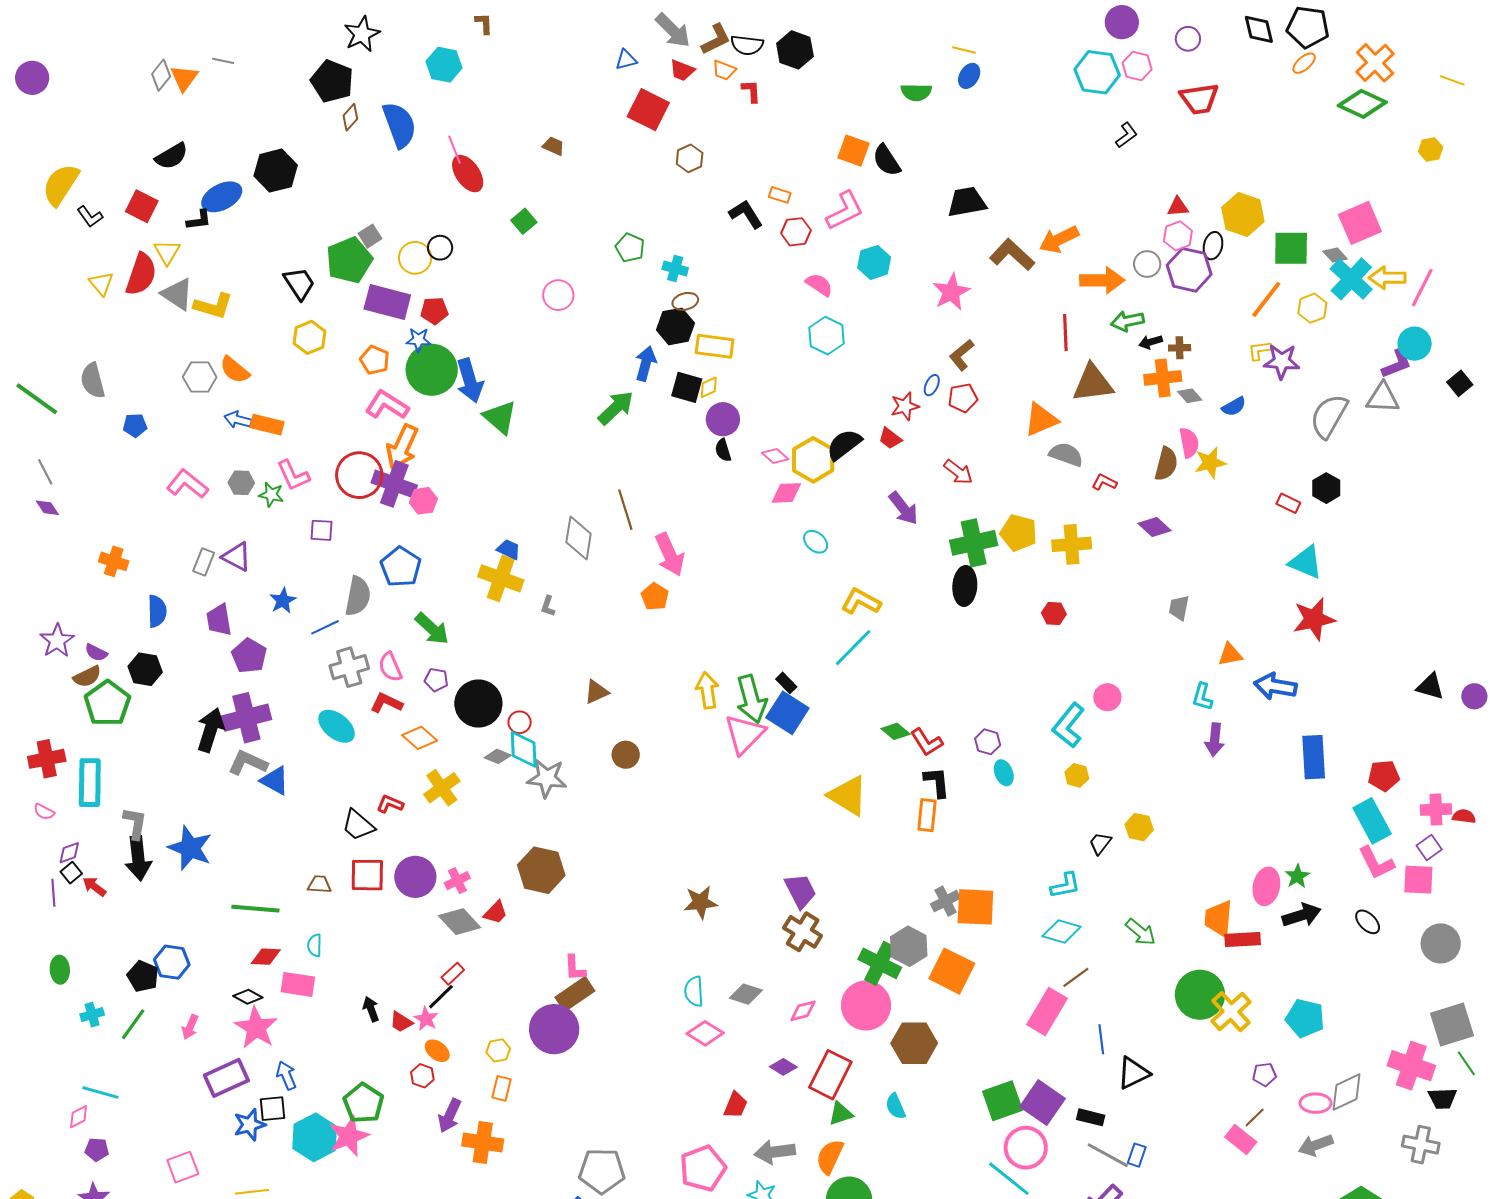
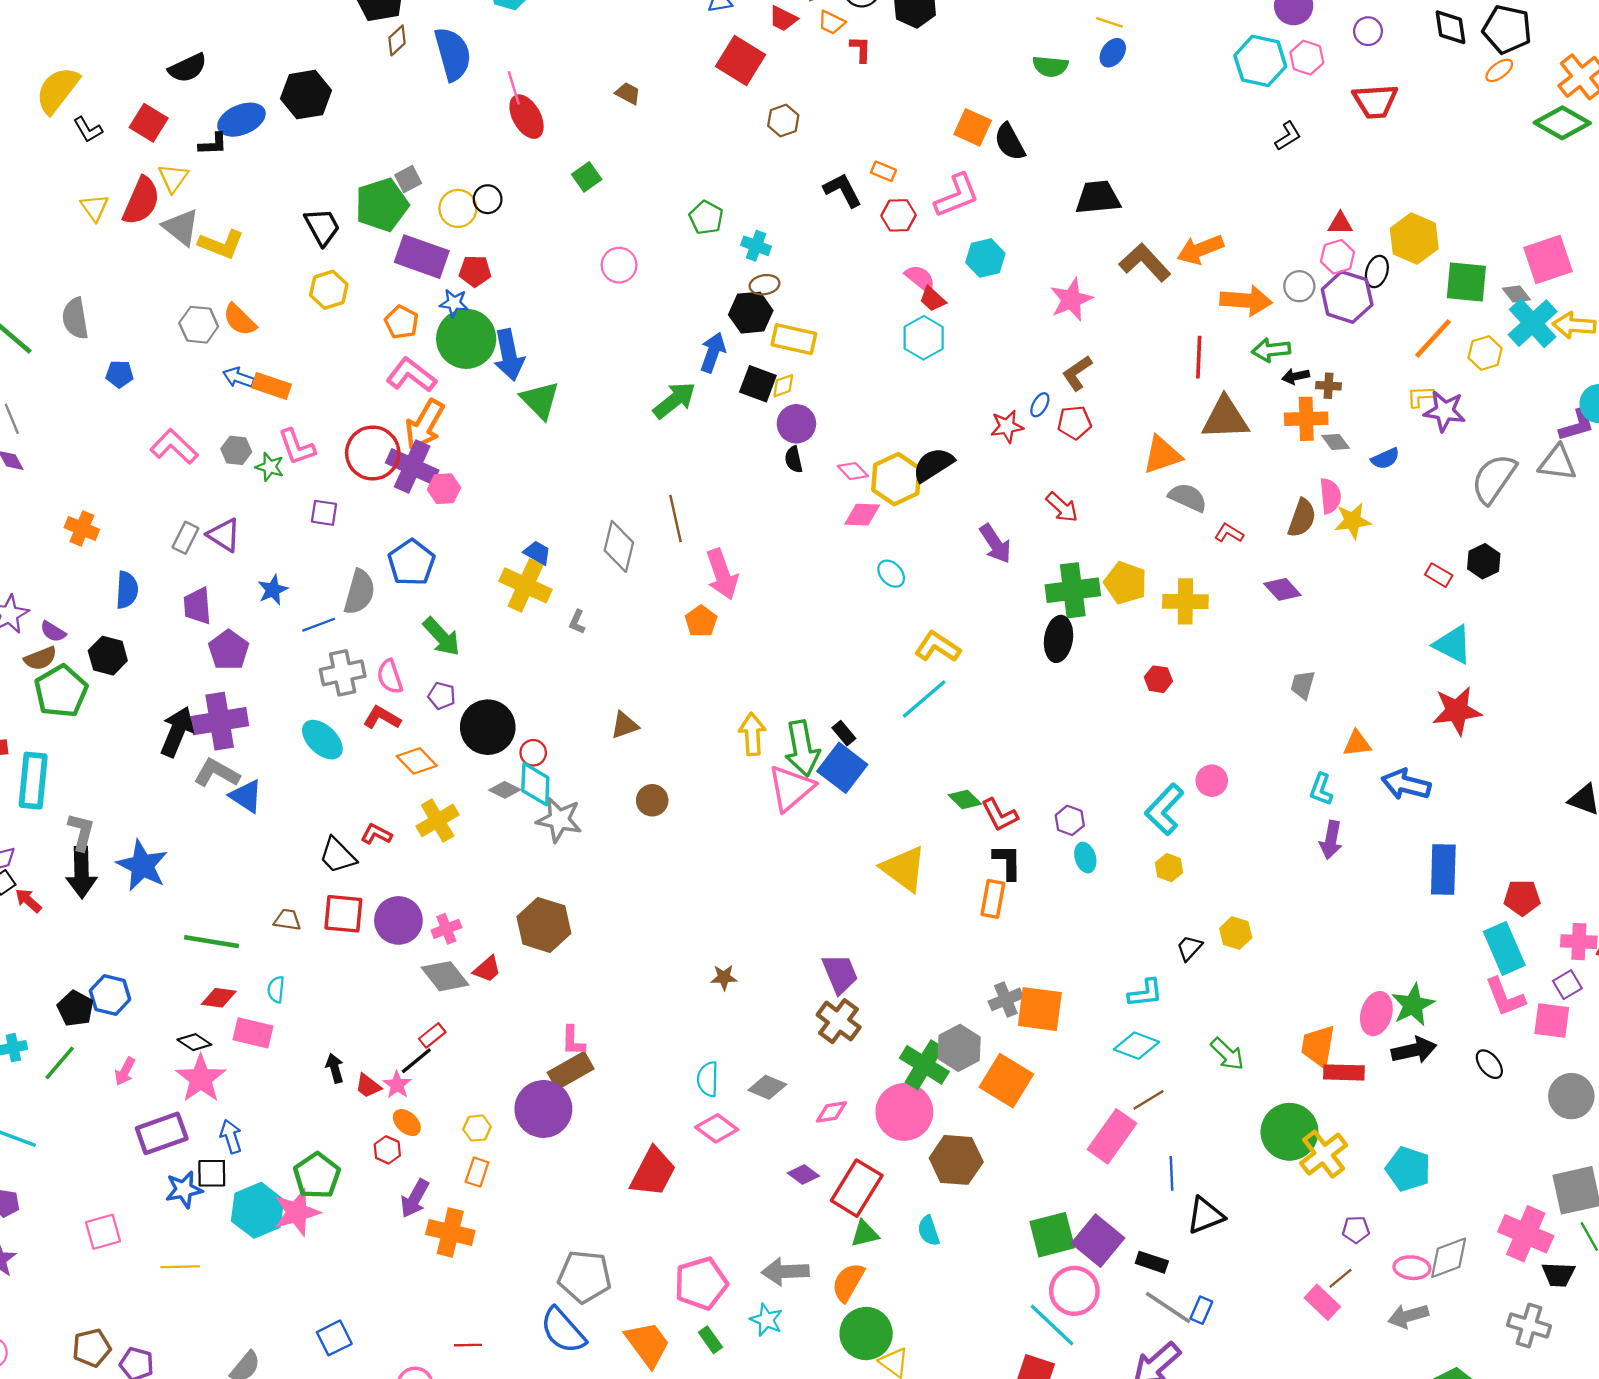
red trapezoid: (890, 438) -> (932, 299), moved
green star: (1297, 876) -> (1413, 1005), size x1.5
brown star: (700, 902) -> (724, 977), size x0.7
red trapezoid: (736, 1105) -> (653, 1172), moved, size x1.6

